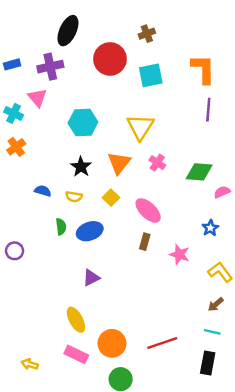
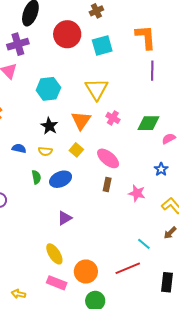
cyan line: (212, 332) -> (144, 244), moved, turned 32

